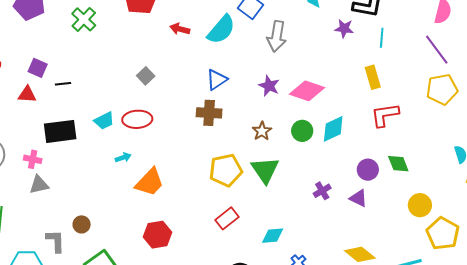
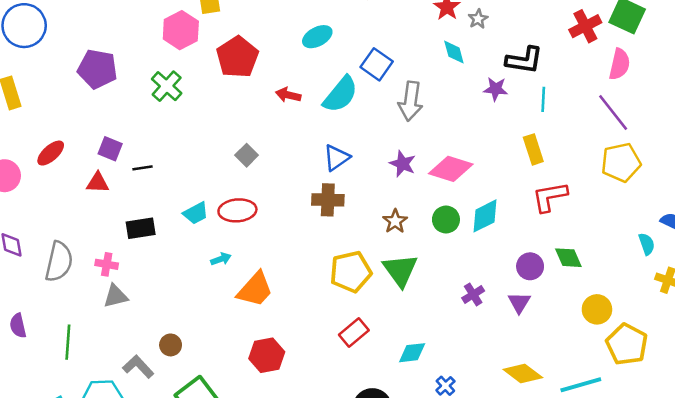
black rectangle: (60, 131) -> (141, 228), size x0.7
purple triangle: (358, 198) -> (519, 303), turned 36
gray L-shape: (55, 241) -> (138, 367), turned -40

